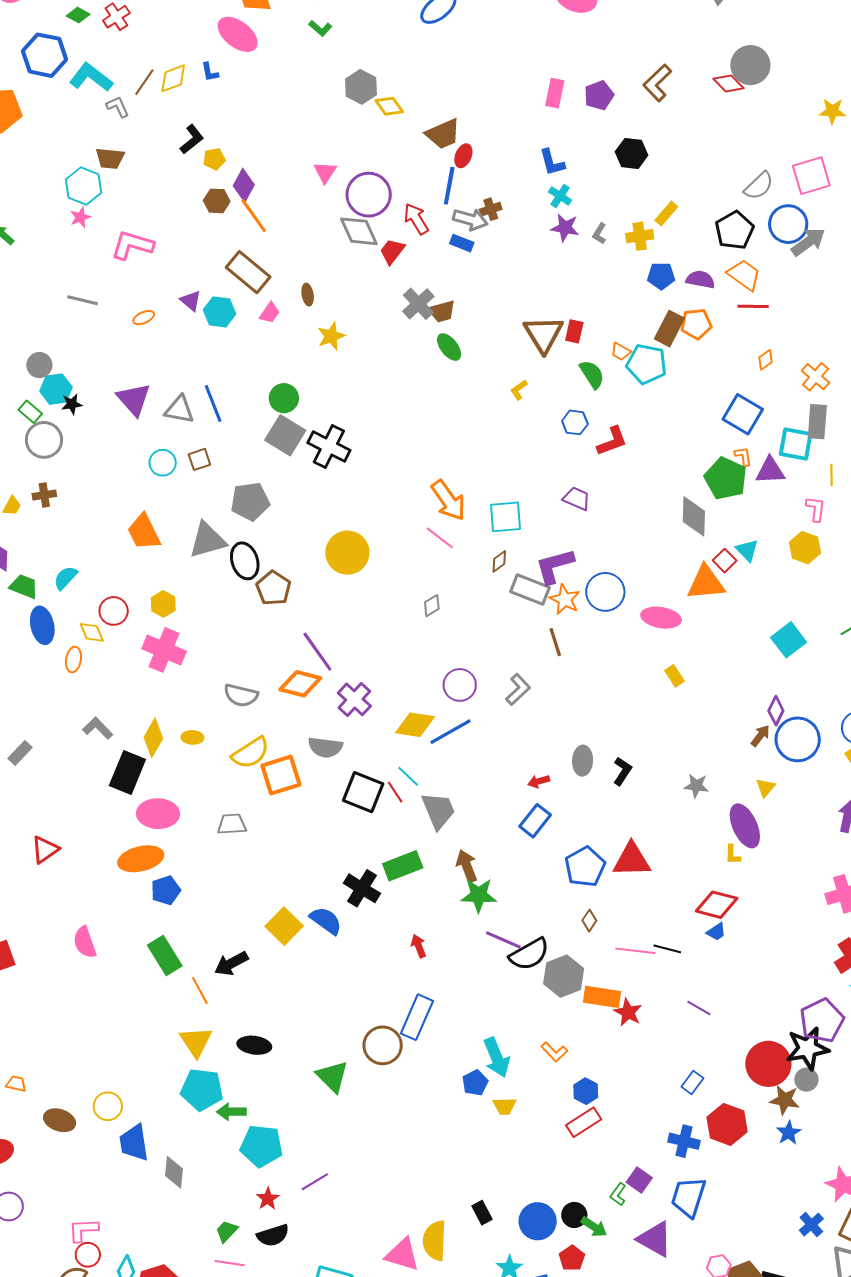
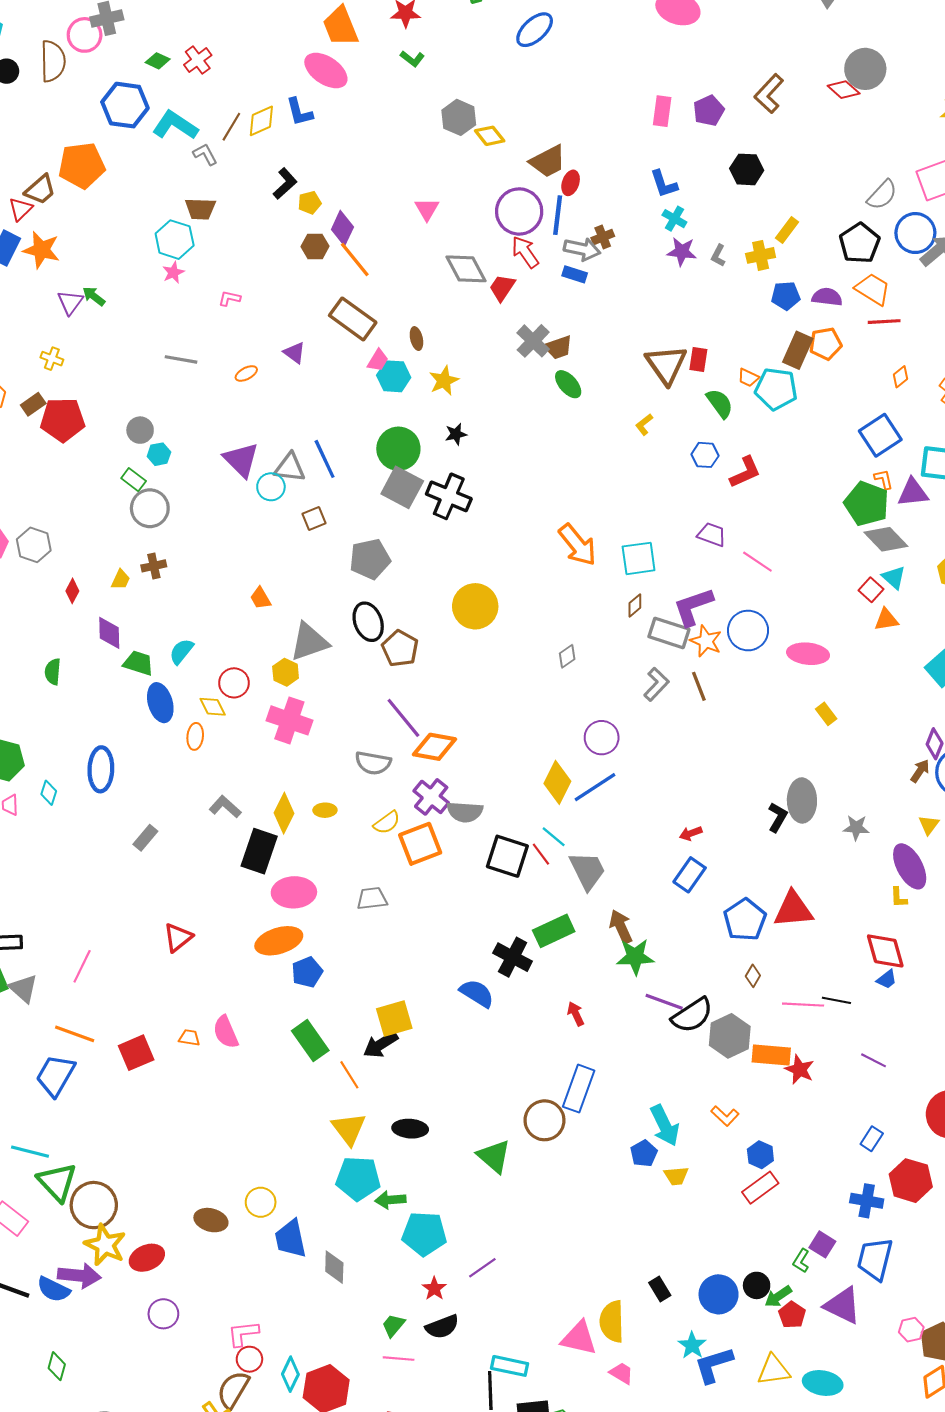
blue L-shape: (210, 72) -> (299, 112), size x1.4
purple circle: (369, 195) -> (519, 211), moved
pink L-shape: (132, 245) -> (229, 298), size x0.5
cyan hexagon: (220, 312) -> (394, 376), moved
cyan hexagon: (56, 389) -> (159, 454), size x0.7
green circle: (284, 398) -> (398, 449), size x1.4
black star: (72, 404) -> (456, 434), moved
blue square: (743, 414) -> (880, 435), turned 30
cyan circle: (163, 463) -> (271, 487), moved
gray diamond: (694, 516) -> (886, 539), moved, turned -42
orange trapezoid: (144, 532) -> (260, 598), size x0.6
pink line: (440, 538) -> (757, 562), moved
gray triangle: (207, 540) -> (309, 642), moved
orange triangle: (706, 583) -> (886, 620), moved, size x0.6
purple line: (317, 652) -> (403, 718), moved
gray L-shape: (518, 689) -> (656, 684), moved
purple cross: (354, 699) -> (431, 797), moved
yellow diamond: (415, 725) -> (557, 782), turned -69
yellow semicircle: (250, 753) -> (387, 823), size x0.7
gray ellipse: (583, 761) -> (802, 800), moved, size x1.4
red diamond: (717, 905) -> (885, 951), turned 63
yellow square: (284, 926) -> (394, 1018), moved, turned 33
orange trapezoid: (16, 1084) -> (189, 1038), moved
green arrow: (594, 1227) -> (778, 1296), turned 116
red pentagon: (572, 1258) -> (792, 1315), moved

